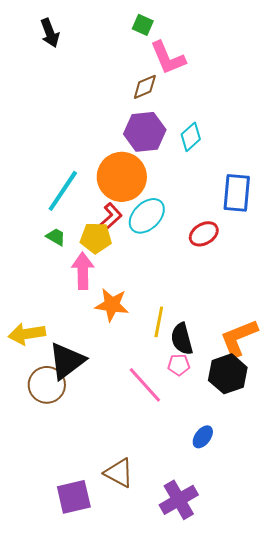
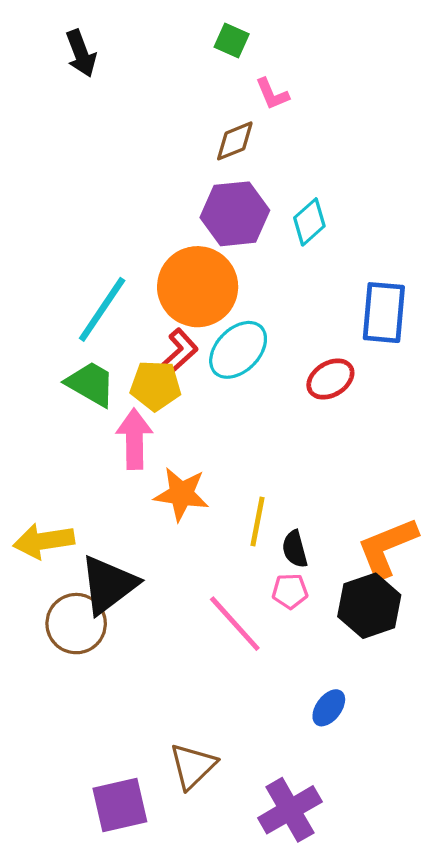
pink L-shape: (168, 58) -> (272, 94), size x0.6
green trapezoid: (56, 237) -> (91, 384), size x1.6
black semicircle: (182, 339) -> (295, 549), size x0.7
brown triangle: (119, 473) -> (193, 766), turned 48

